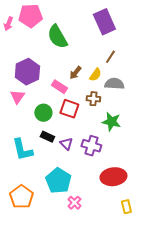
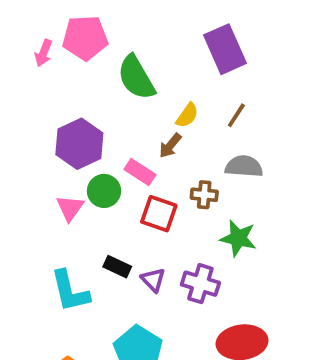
yellow semicircle: (95, 75) -> (187, 115), moved
pink triangle: (17, 97) -> (70, 208), moved
green circle: (43, 113) -> (104, 191), moved

